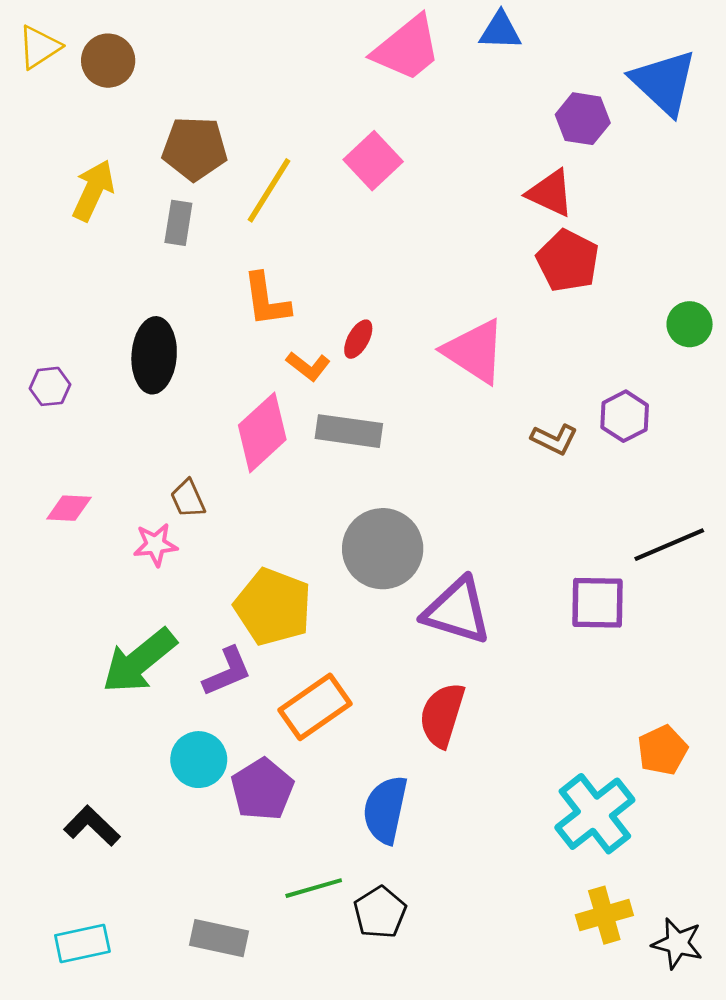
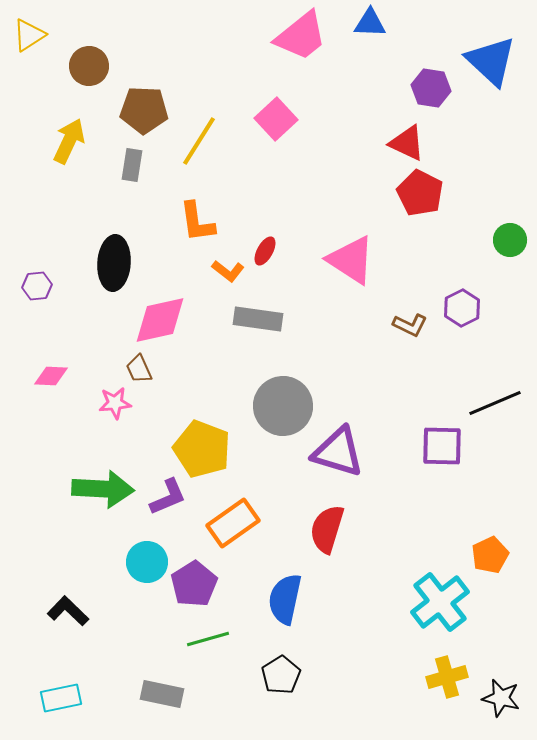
brown circle: (108, 61) -> (89, 66), moved
pink diamond: (262, 432) -> (160, 320), moved, turned 30
green arrow: (139, 661) -> (103, 489), turned -138
green line: (314, 888) -> (208, 639), moved

